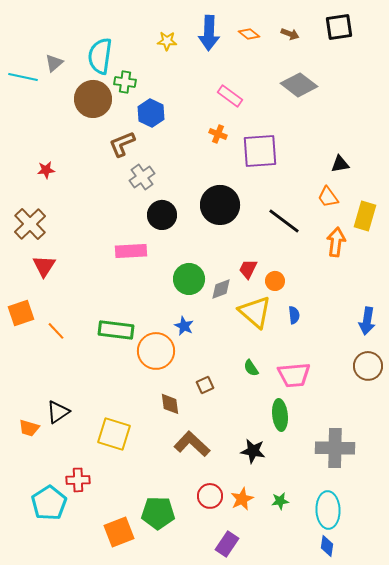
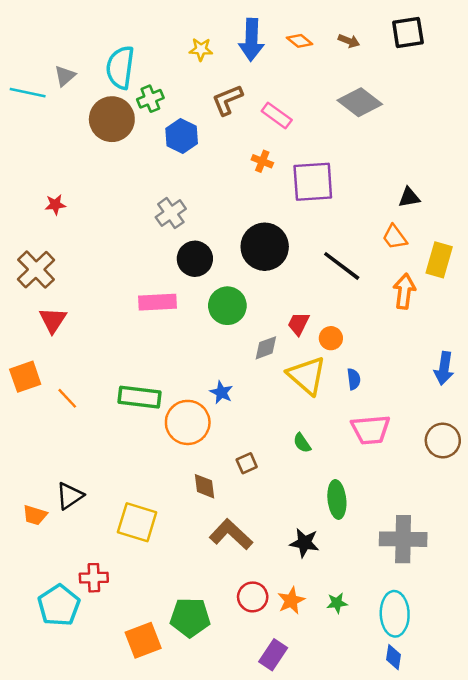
green cross: (125, 82) -> (150, 99), turned -30
brown L-shape: (122, 144) -> (227, 100), moved
green circle: (189, 279) -> (227, 306), moved
blue arrow: (367, 321) -> (444, 368), moved
pink trapezoid: (294, 375) -> (371, 430), moved

